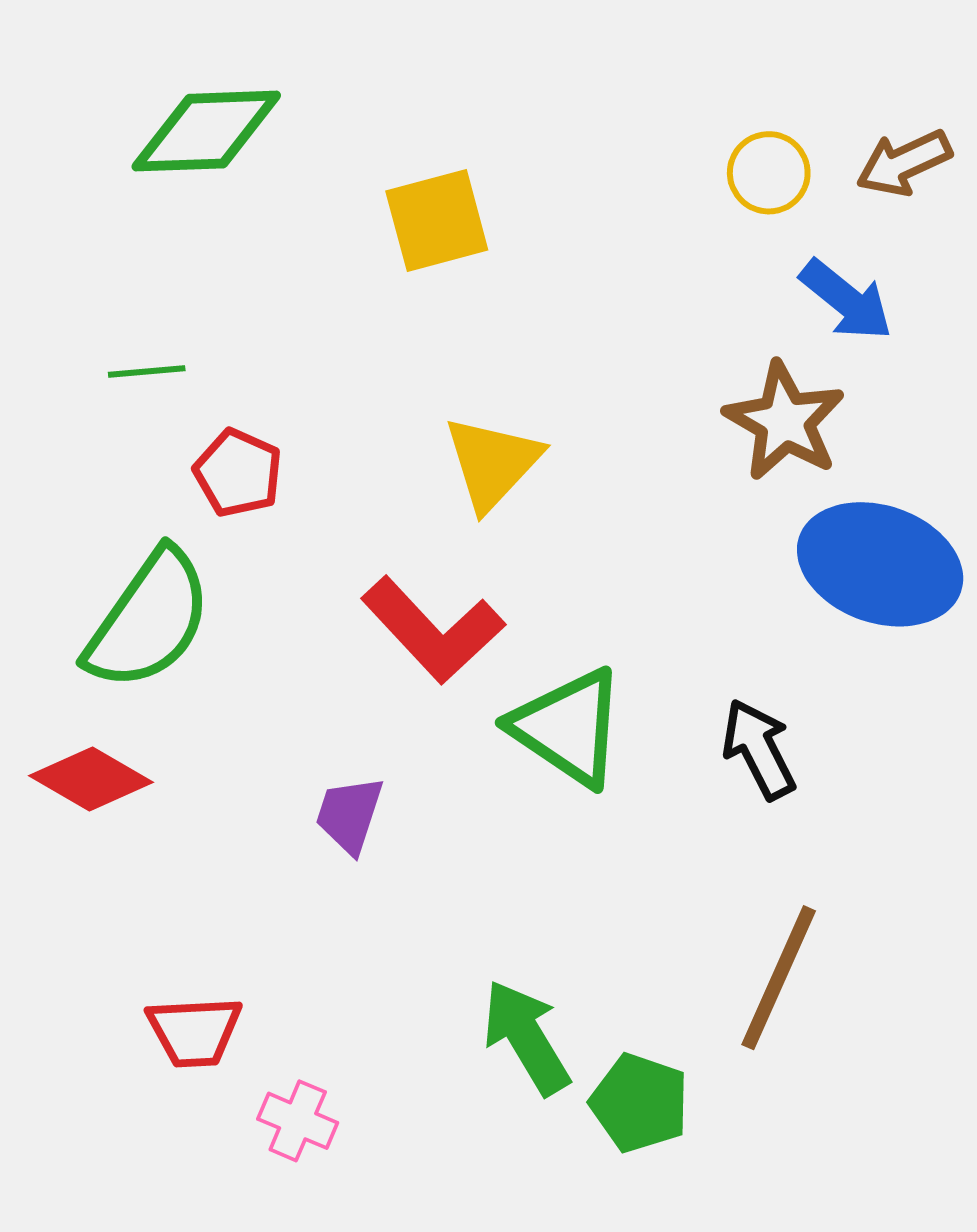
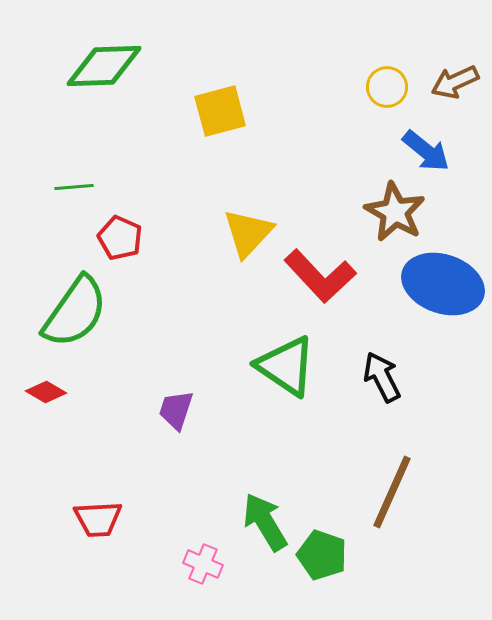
red L-shape: (433, 630) -> (320, 276), moved
red diamond: (91, 779) -> (46, 392), size x0.7
pink cross: (298, 1121) -> (203, 564), moved

